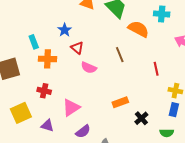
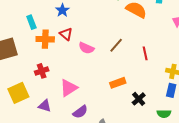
red triangle: (77, 48) -> (66, 34), moved
brown line: (120, 55) -> (116, 45), moved, turned 63
red line: (156, 69) -> (145, 53), moved
red cross: (44, 91) -> (42, 71), turned -32

